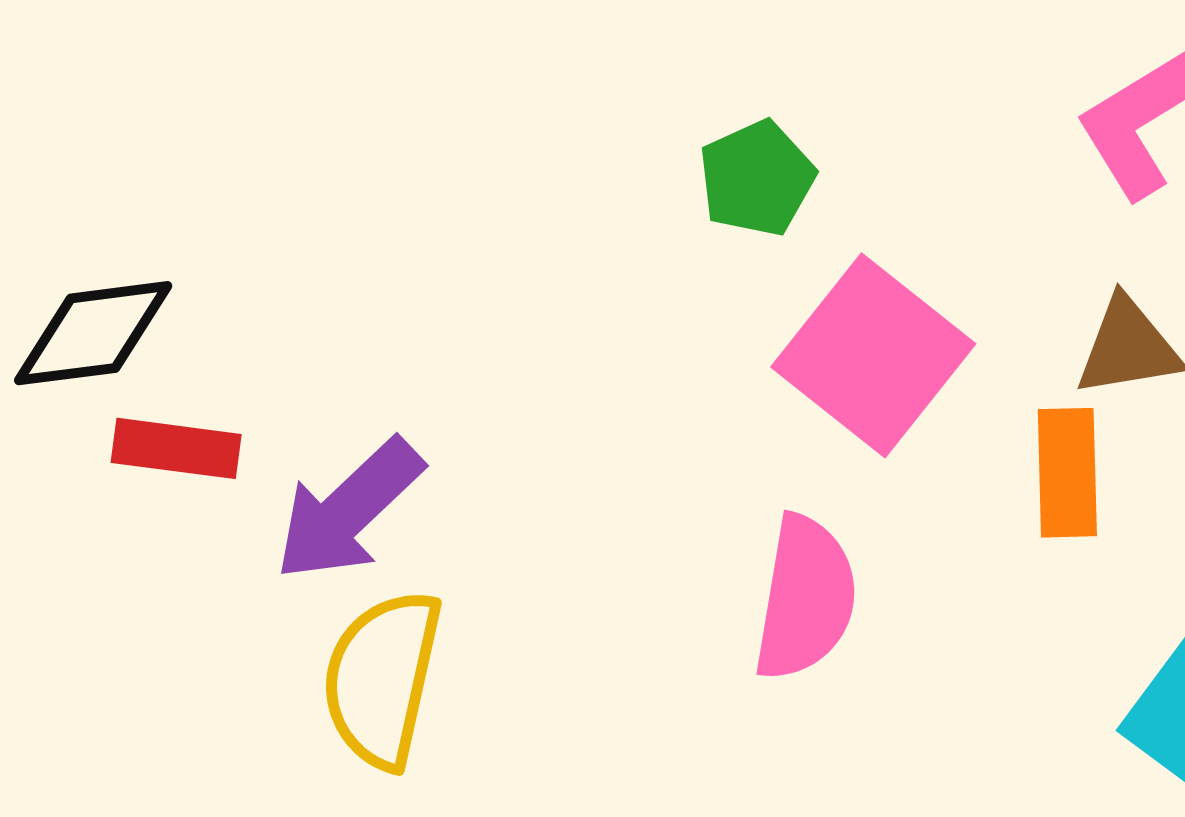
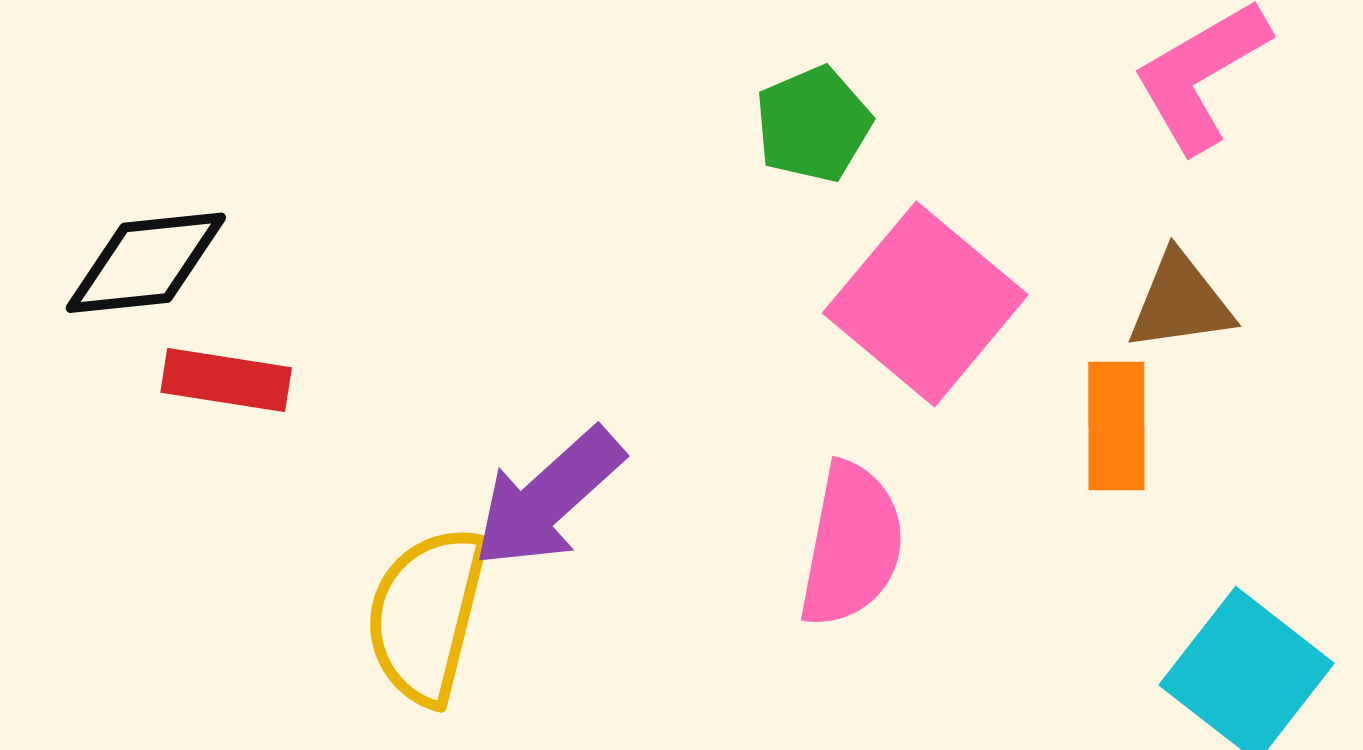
purple arrow: (349, 510) -> (548, 498), moved

